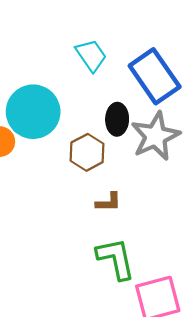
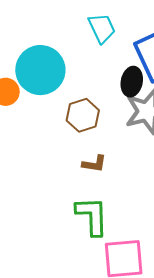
black ellipse: (117, 119) -> (132, 82), moved

